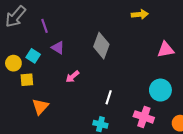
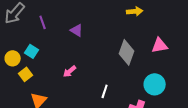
gray diamond: (101, 46) -> (127, 52), moved
purple triangle: (58, 48) -> (77, 30), moved
yellow square: (27, 80) -> (26, 74), turned -32

